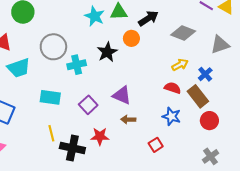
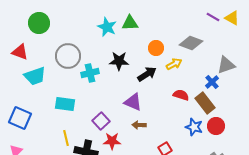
black arrow: (148, 18) -> (147, 74), moved
orange circle: (131, 38) -> (156, 48), moved
gray triangle: (220, 45) -> (226, 65), moved
black star: (107, 52) -> (119, 61), turned 30
yellow arrow: (180, 65) -> (174, 64), moved
purple square: (88, 105) -> (101, 121), moved
blue star: (171, 116) -> (194, 127), moved

